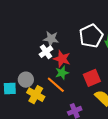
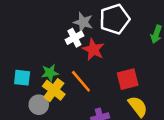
white pentagon: (91, 36) -> (115, 19), moved
green star: (62, 73) -> (50, 73), moved
gray circle: (26, 80) -> (39, 105), moved

